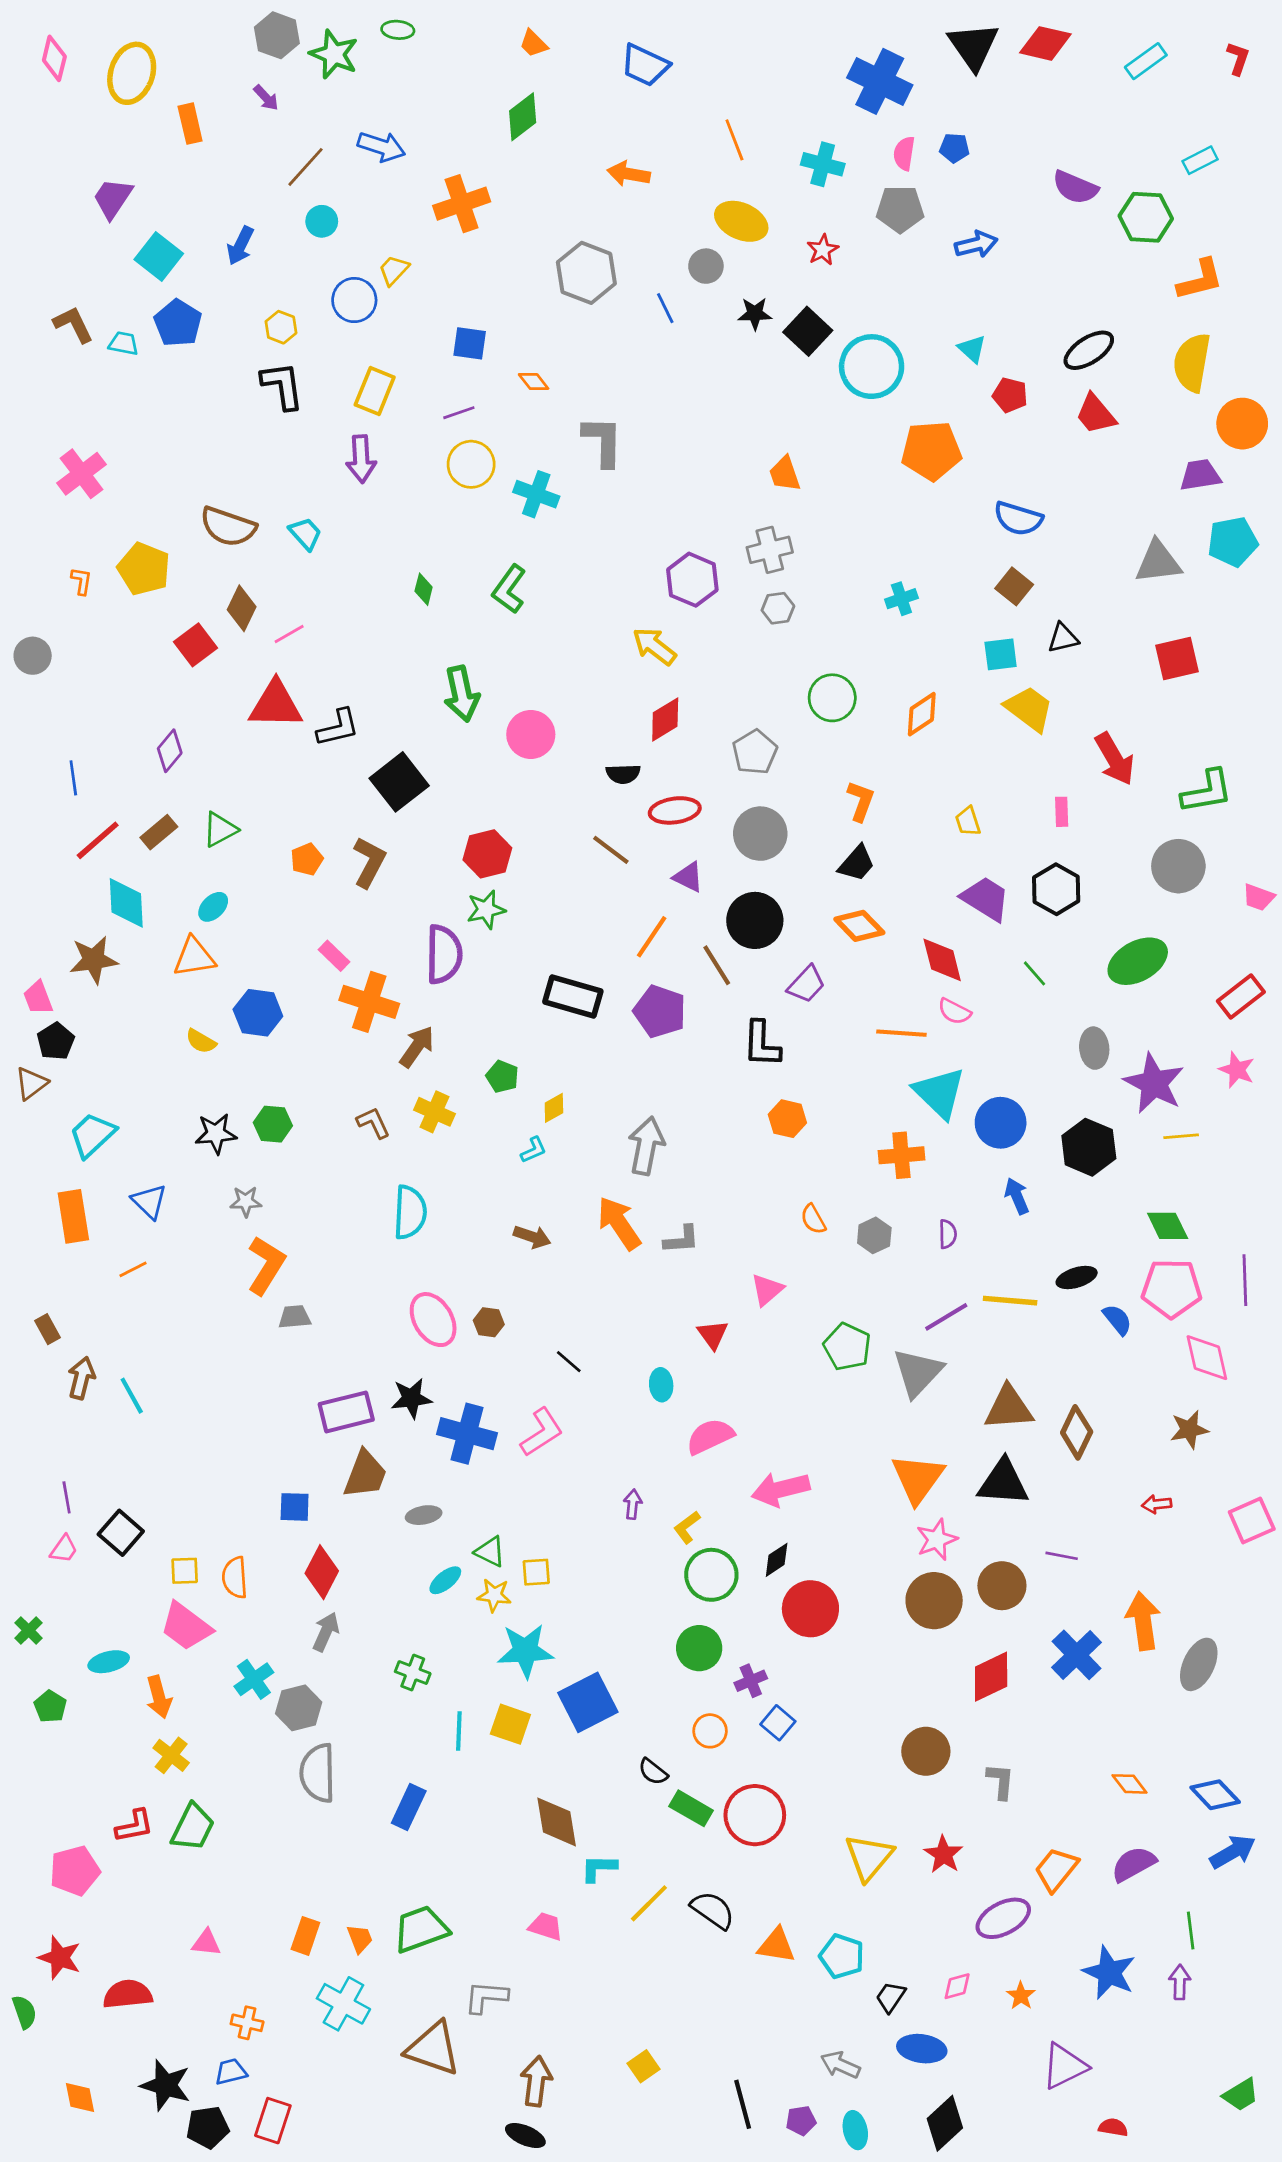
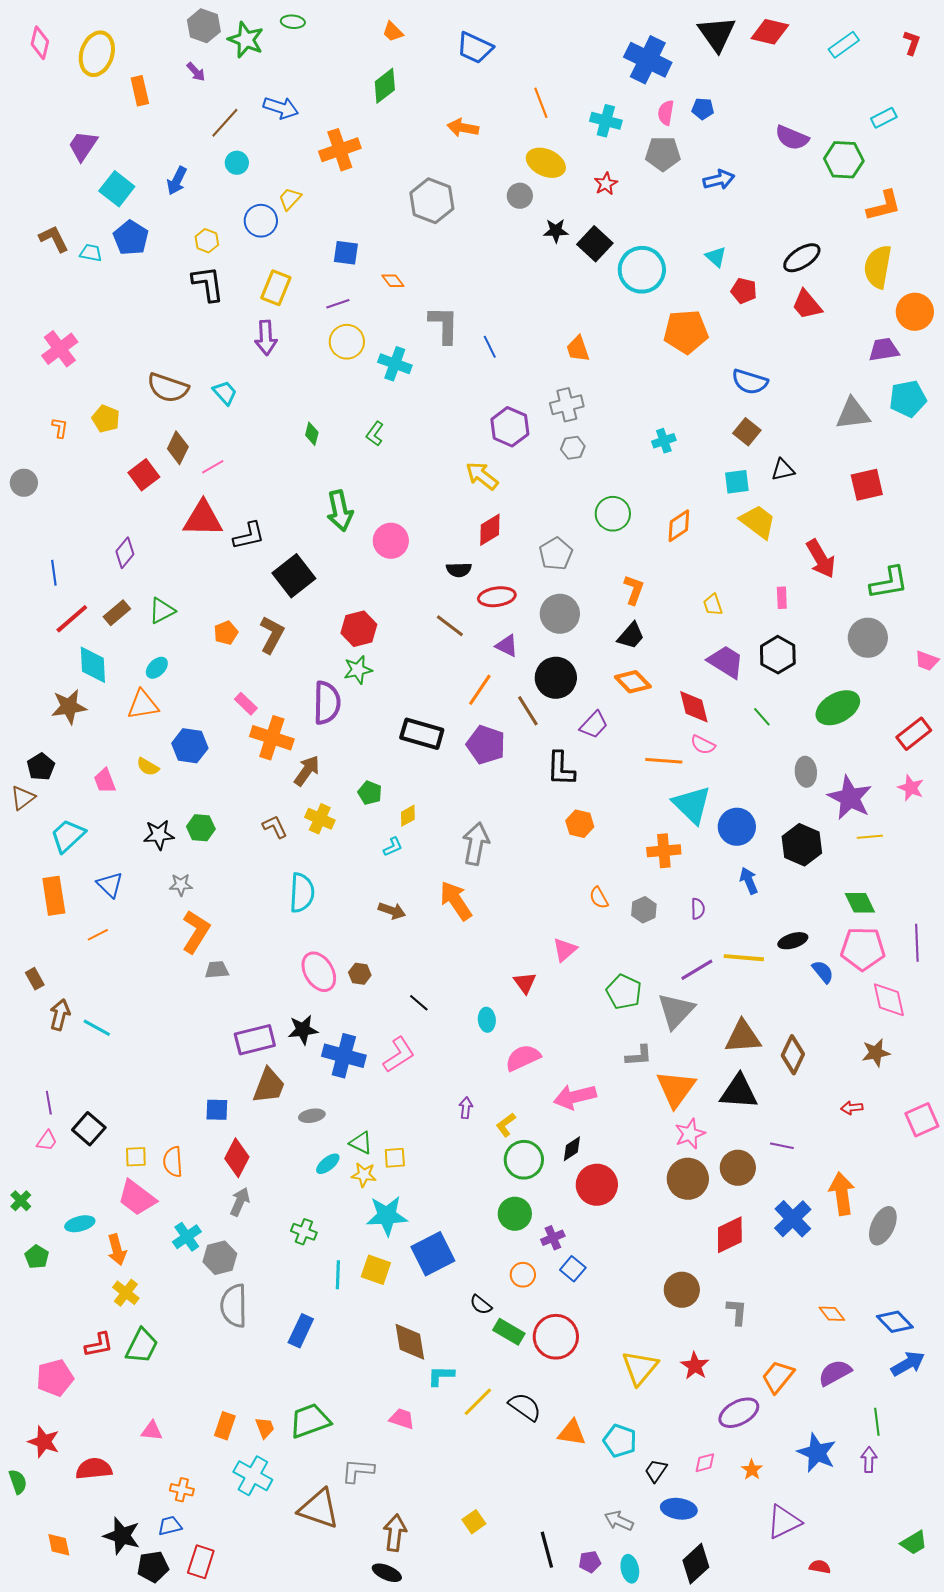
blue line: (665, 308) -> (490, 347), moved
yellow pentagon: (144, 569) -> (106, 419), size x0.7
green L-shape: (509, 589) -> (375, 434), size x0.7
pink trapezoid: (38, 998) -> (105, 781), moved
gray L-shape: (682, 1239) -> (639, 1056), moved
cyan line: (132, 1396) -> (97, 1028), turned -32

